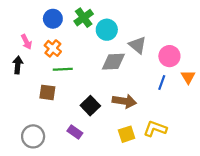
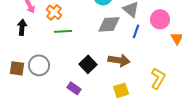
blue line: (162, 83) -> (136, 31), moved
brown square: (47, 92) -> (17, 68), moved
yellow L-shape: (155, 129) -> (158, 78), moved, turned 100
gray circle: (33, 136) -> (39, 65), moved

